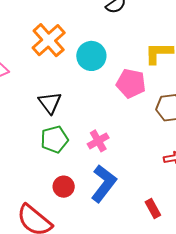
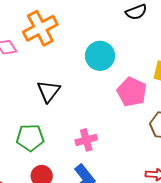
orange cross: (49, 40) -> (40, 28), moved
green pentagon: (54, 139) -> (30, 138), moved

